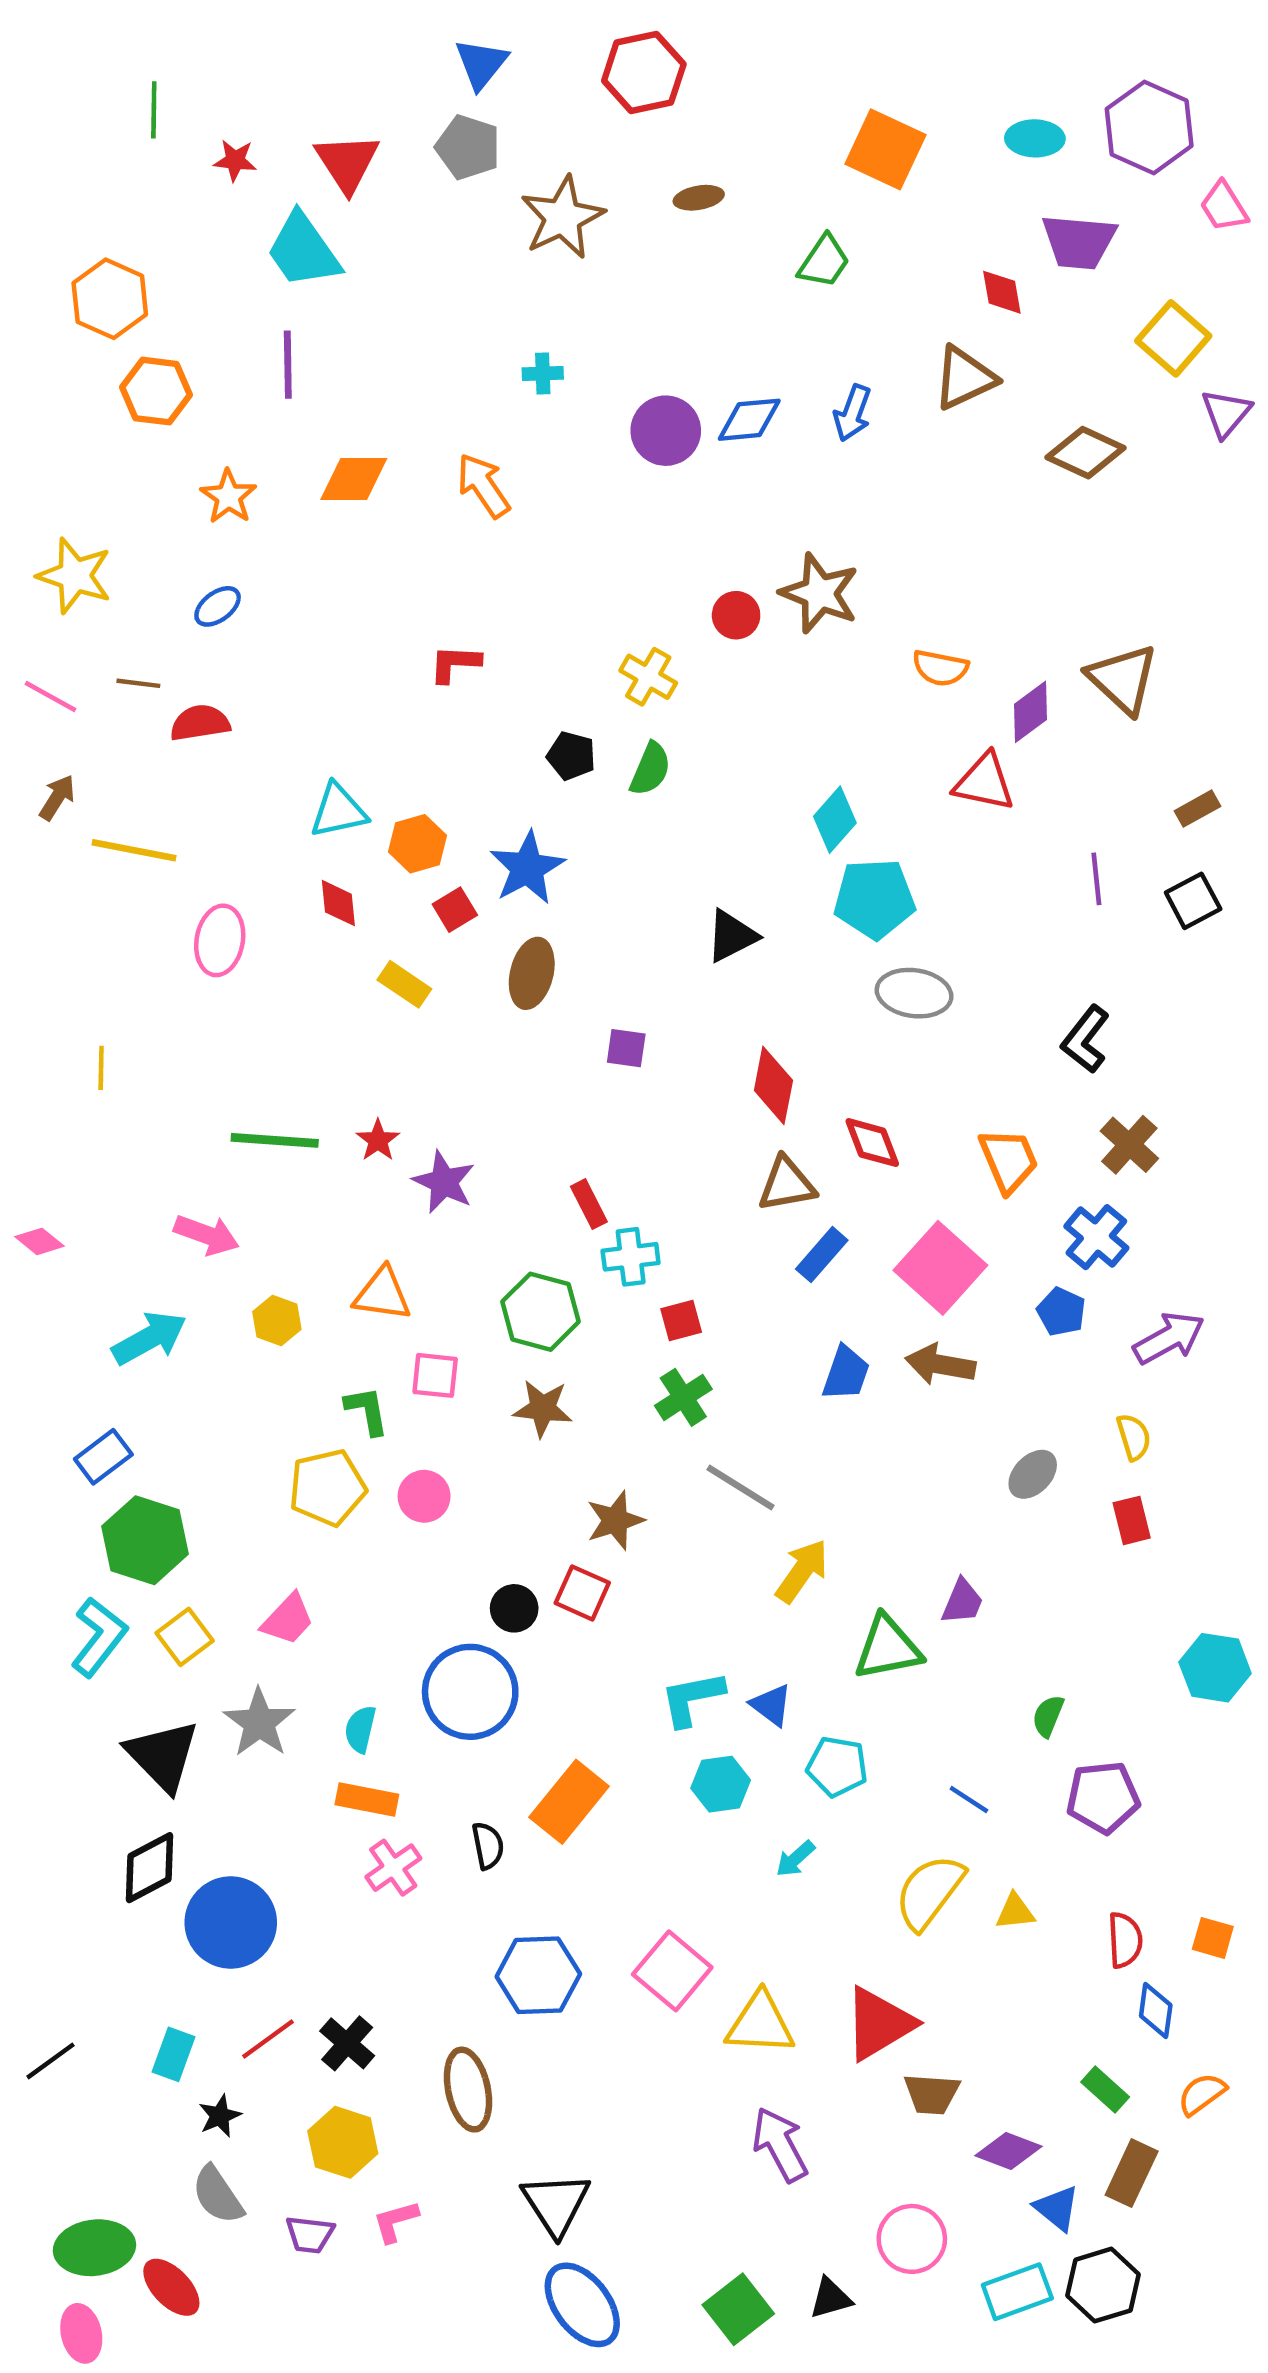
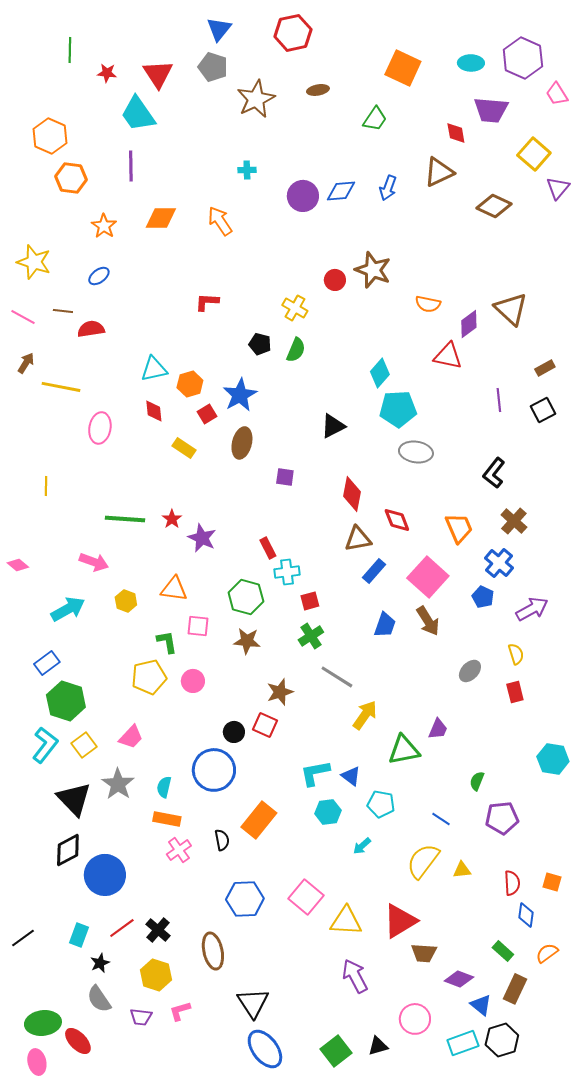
brown arrow: (940, 1364) -> (428, 621), turned -132

